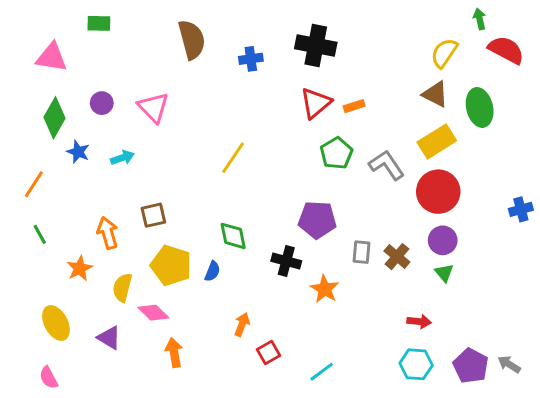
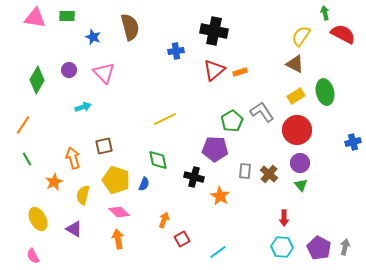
pink triangle: (52, 57) -> (35, 18), moved
blue cross: (251, 59) -> (176, 51), moved
green ellipse: (480, 107) -> (325, 92), moved
yellow rectangle: (437, 141) -> (296, 96), size x0.7
blue star: (78, 152) -> (93, 37), moved
green pentagon: (336, 153) -> (232, 121), moved
yellow line: (233, 158) -> (165, 119), moved, turned 30
pink diamond: (153, 313) -> (119, 212), moved
red arrow: (419, 321) -> (284, 218), turned 84
gray arrow: (509, 364) -> (345, 247), turned 70

